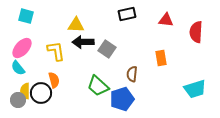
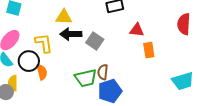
red triangle: (166, 20) -> (137, 30), moved
brown semicircle: (132, 74) -> (103, 72), moved
green trapezoid: (98, 86) -> (86, 78), turned -55
black circle: (41, 93) -> (29, 61), moved

